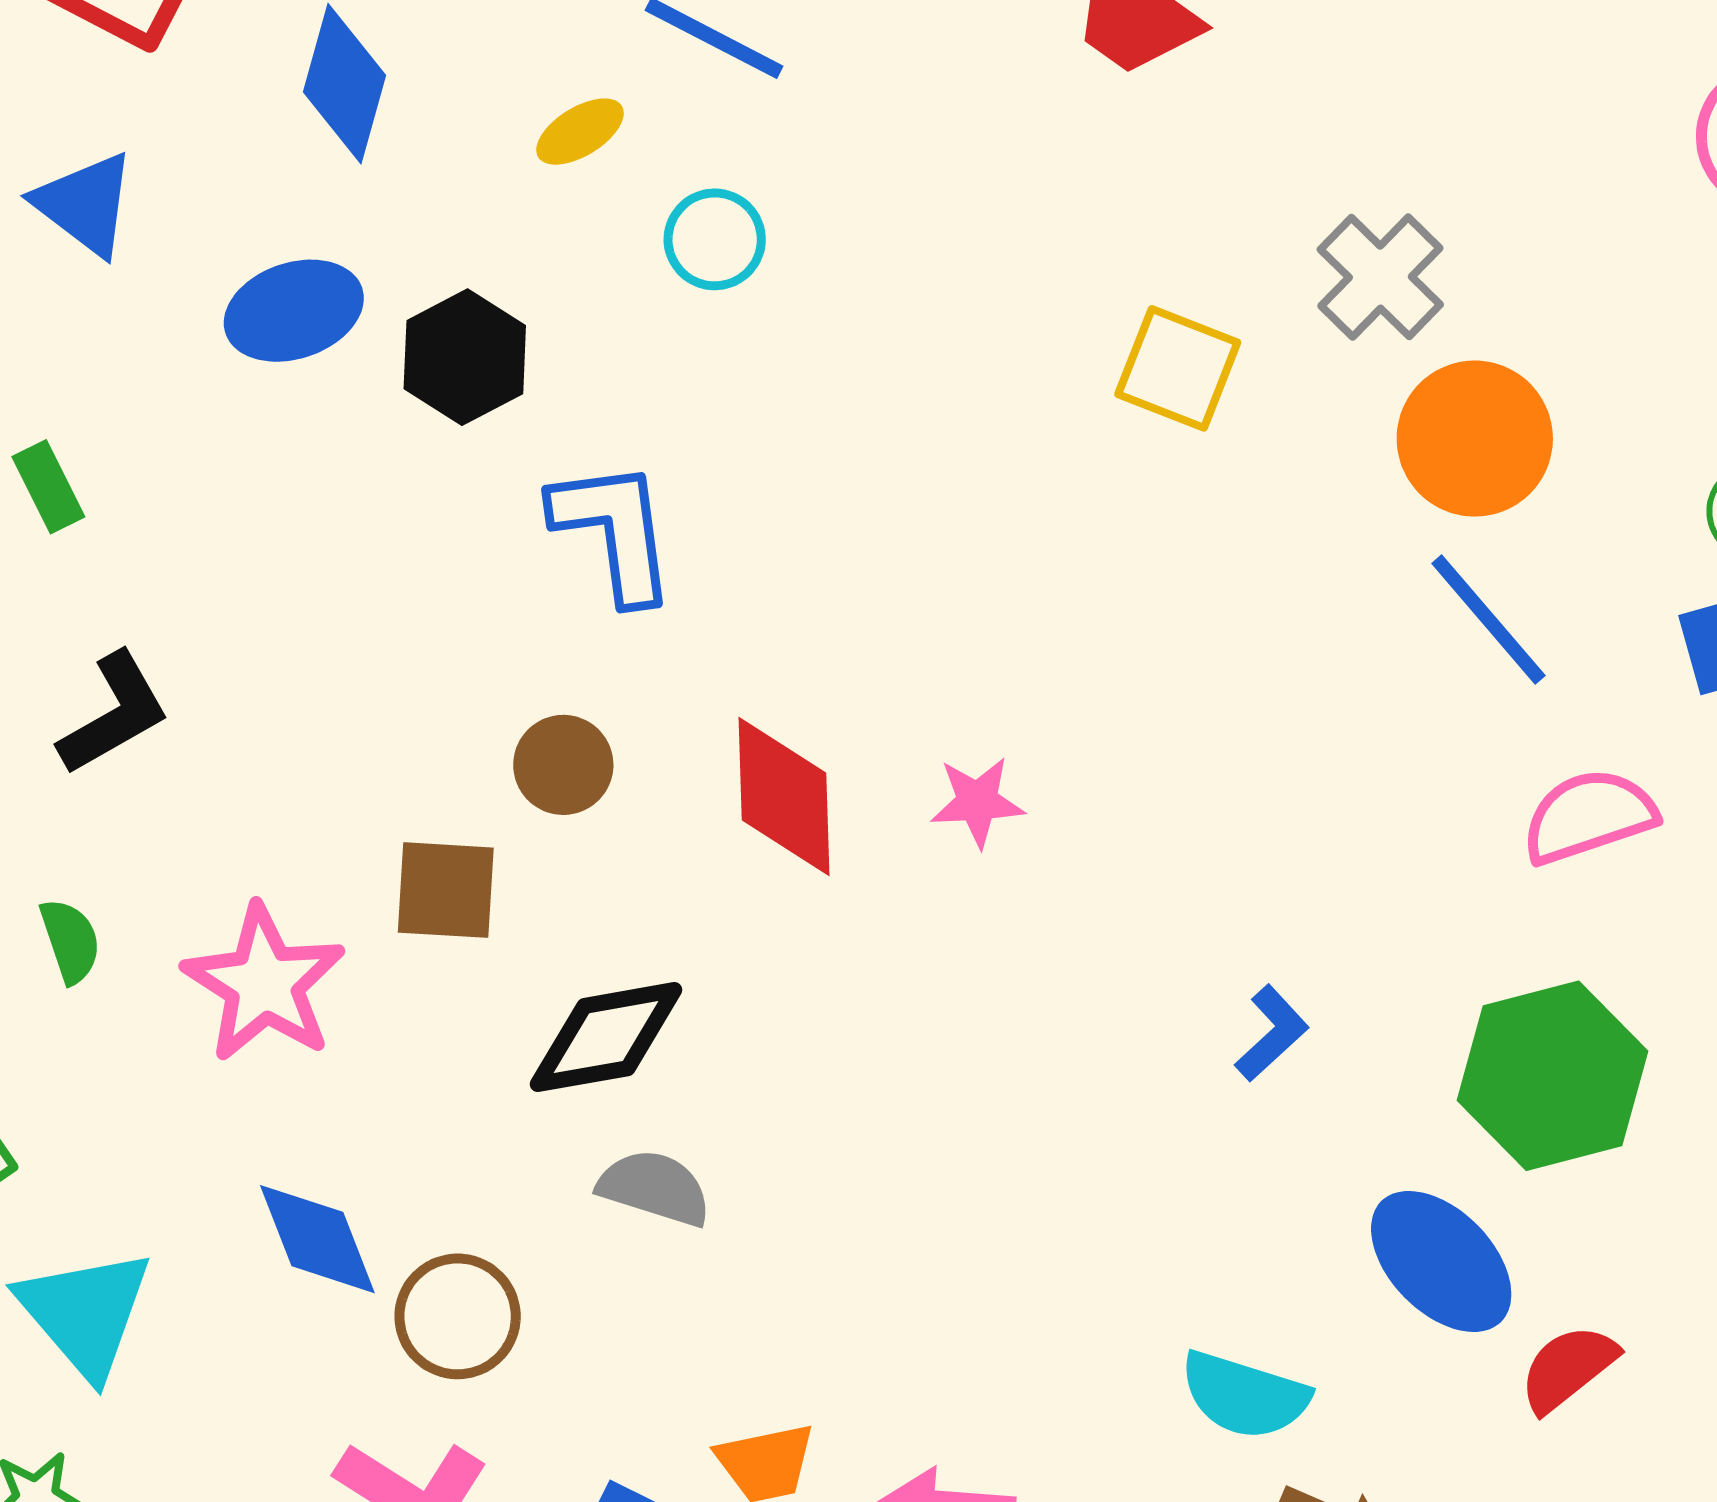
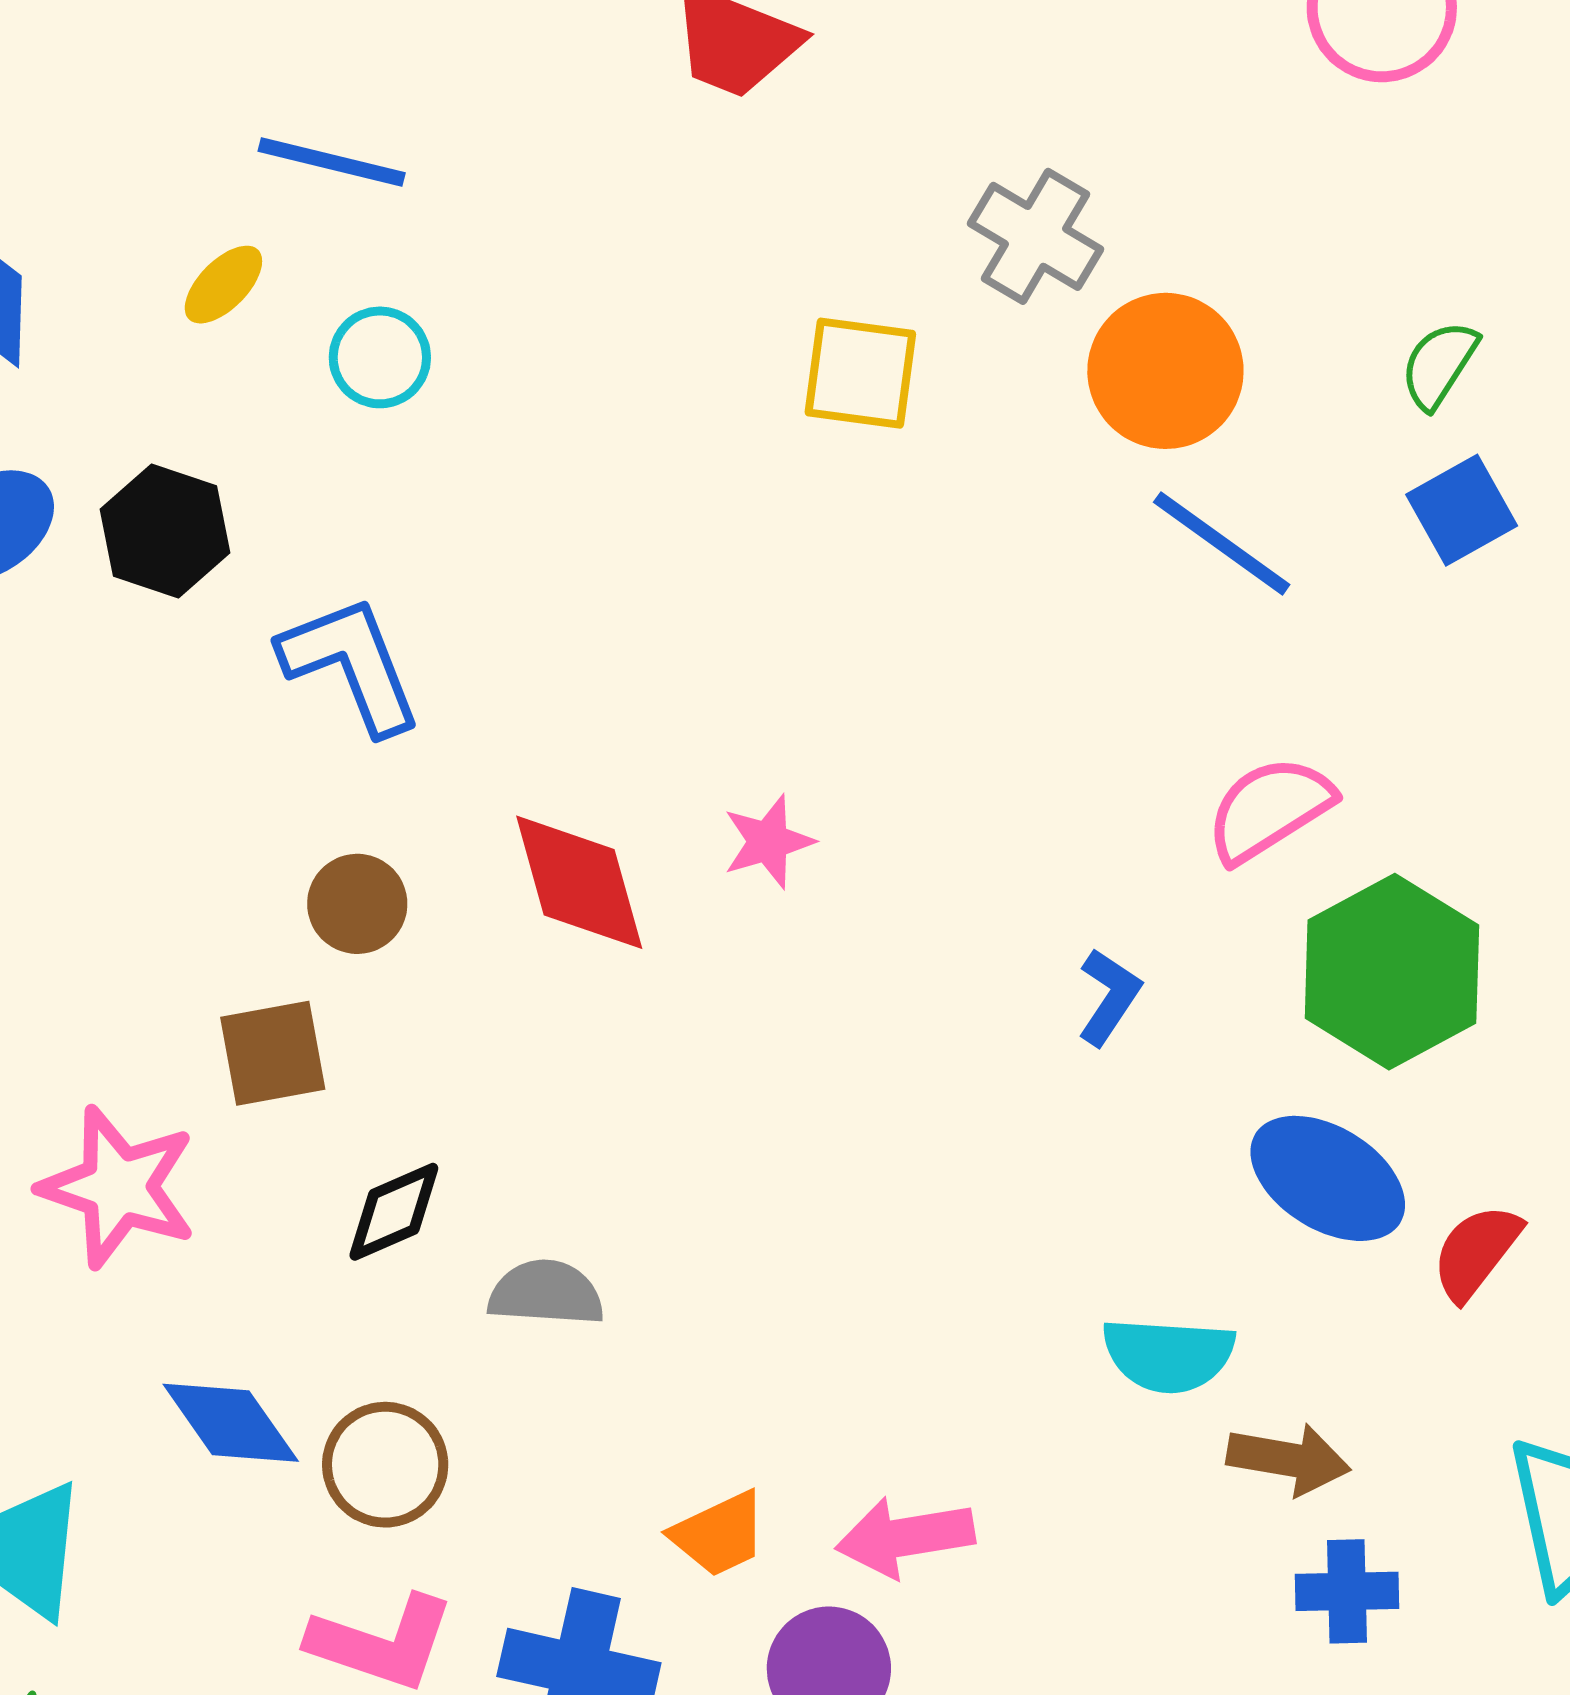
pink semicircle: (1589, 816) -> (1269, 809), moved
black diamond: (606, 1037) -> (394, 1212), moved, size x0.7

